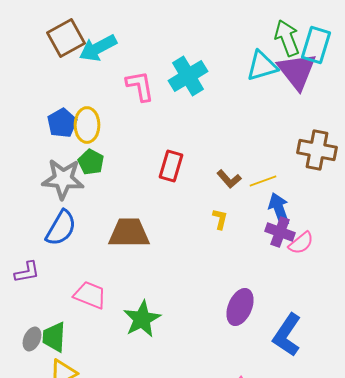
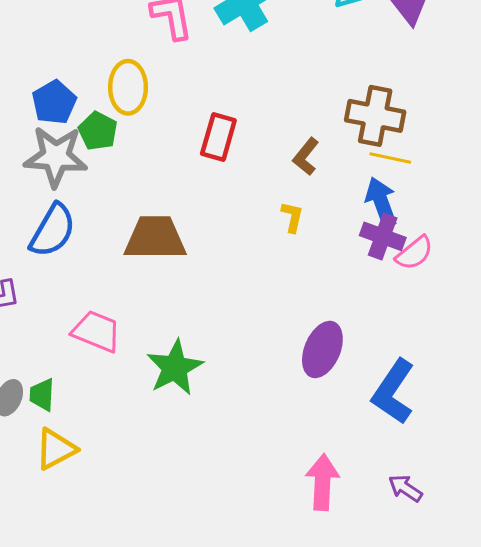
blue pentagon: (62, 123) -> (54, 102), moved
yellow ellipse: (87, 125) -> (128, 87), moved
brown cross: (317, 150) -> (375, 116), moved
brown L-shape: (229, 179) -> (306, 157), turned 80
yellow line: (263, 181) -> (390, 158), moved, turned 32
green trapezoid: (54, 337) -> (42, 395), size x0.7

